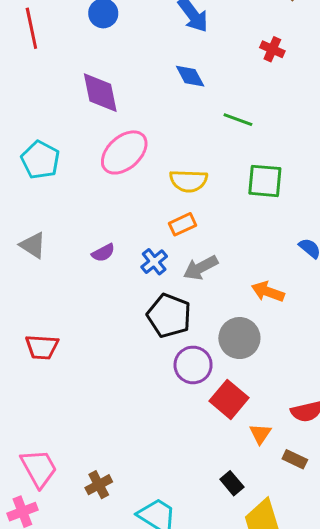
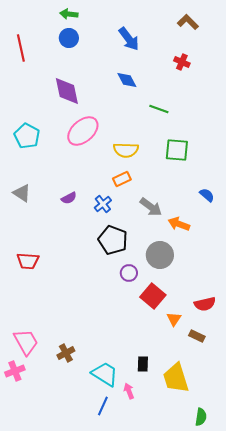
gray arrow: (201, 268) -> (151, 207), moved, turned -115
purple circle: (193, 365) -> (129, 273), size x0.7
black rectangle: (232, 483) -> (143, 364), moved, turned 42

